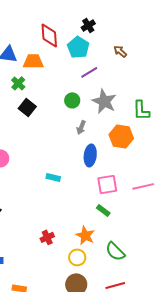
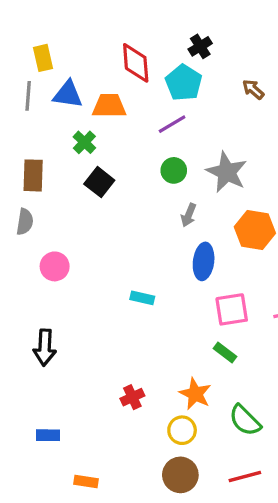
purple line: (89, 72) -> (172, 124), moved

